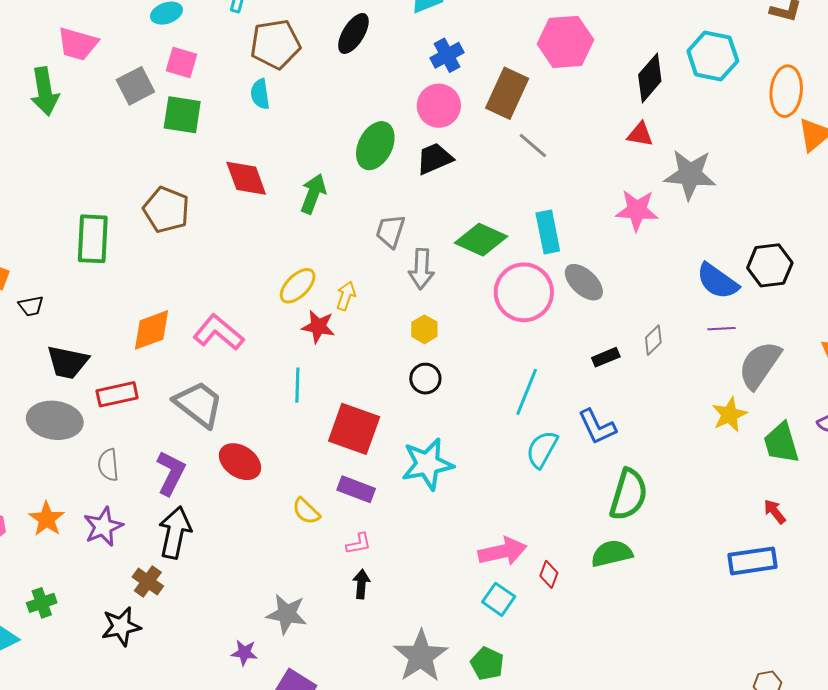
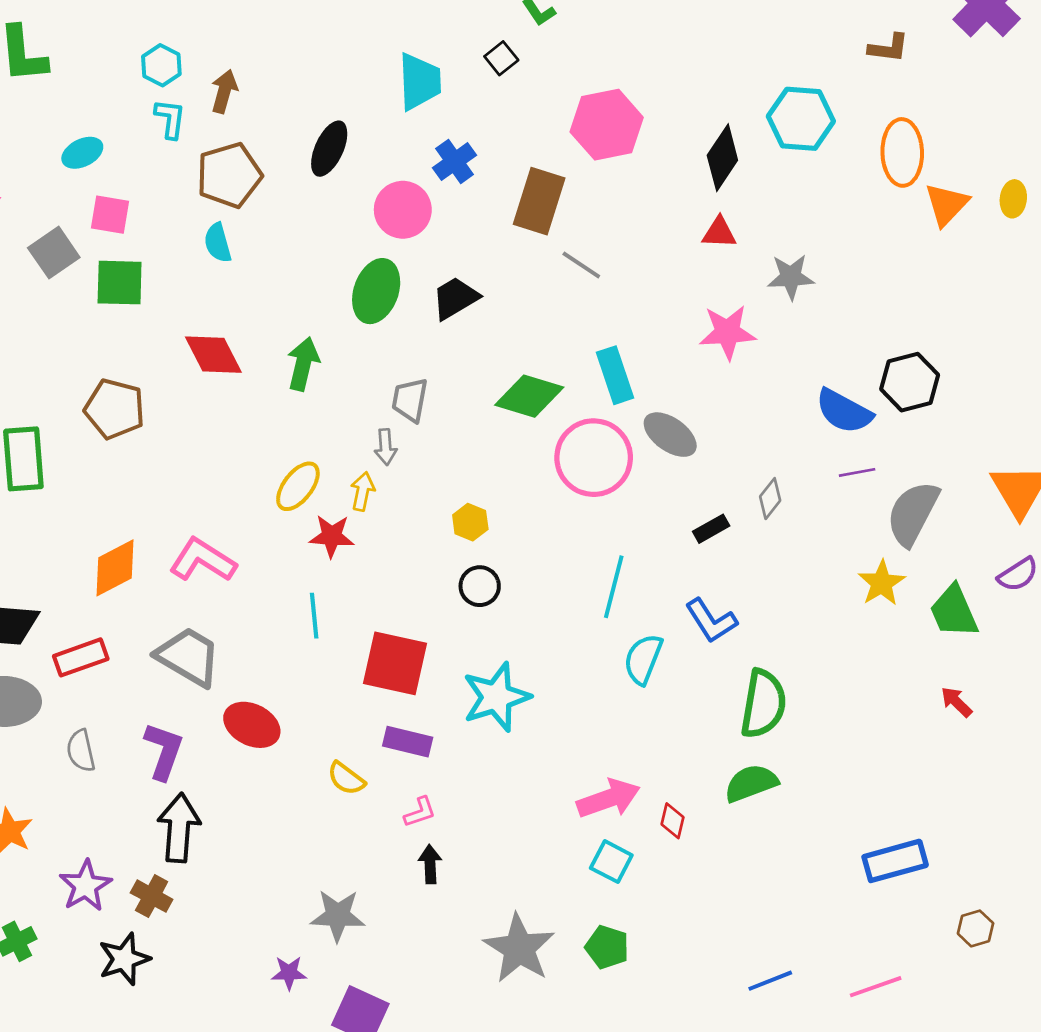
pink circle: (439, 106) -> (403, 210), moved
gray star: (690, 175) -> (791, 277), size x0.7
gray arrow: (421, 269) -> (386, 447), moved, size x0.7
purple star: (103, 527) -> (85, 886), moved
blue rectangle: (753, 561) -> (895, 861), moved

